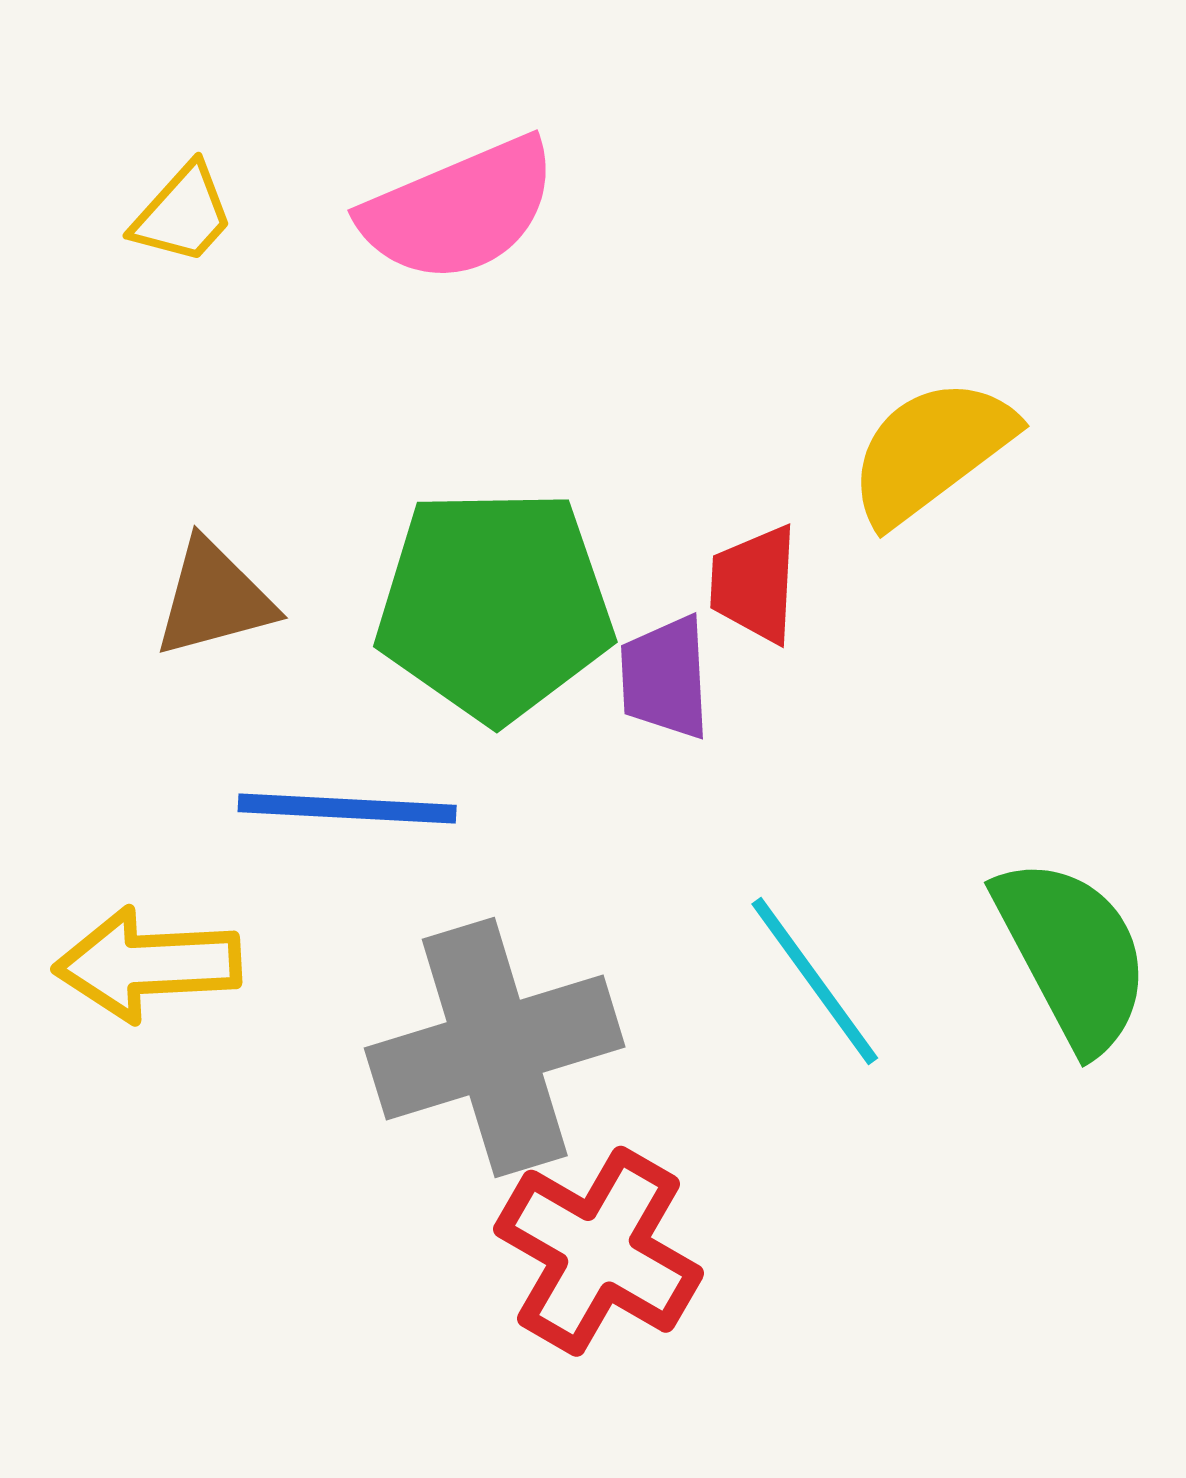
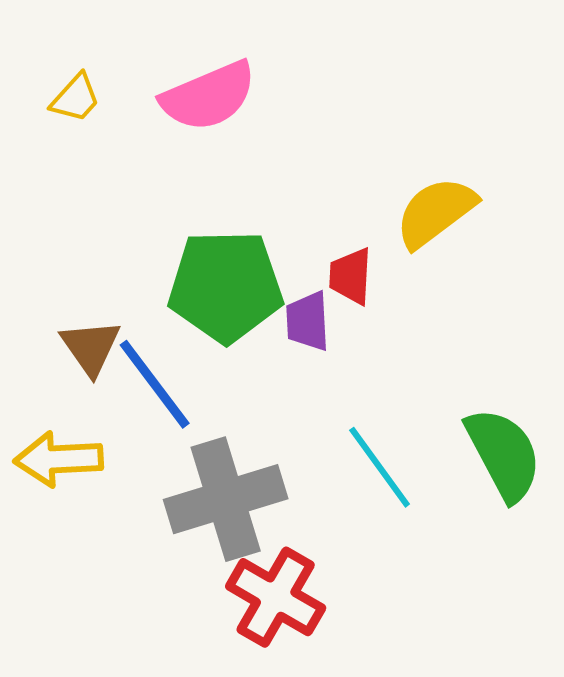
brown triangle: (214, 599) -> (91, 347), moved, turned -50
blue line: (347, 809) -> (155, 384), turned 50

